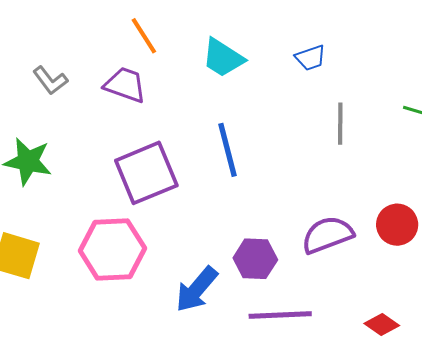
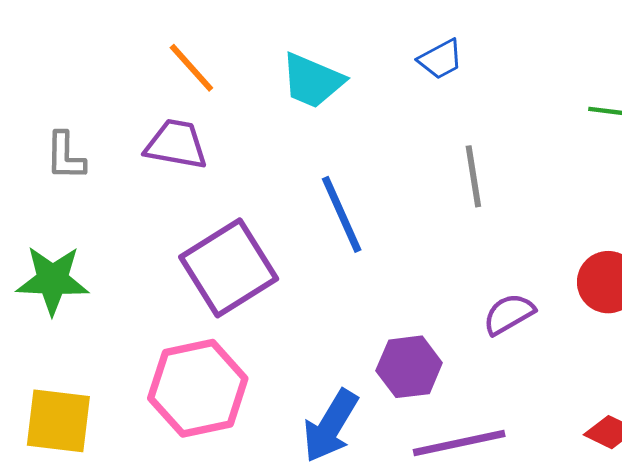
gray L-shape: (50, 80) -> (65, 156), turned 48
gray line: (340, 124) -> (473, 176), moved
purple semicircle: (328, 235) -> (509, 314), size x0.7

